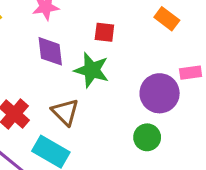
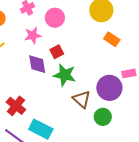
red square: (104, 32) -> (57, 52), moved, turned -32
brown triangle: (65, 112) -> (82, 99), moved

